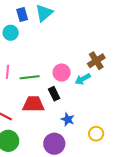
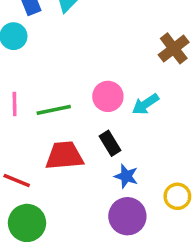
brown cross: (96, 61) -> (174, 48), moved
black rectangle: (54, 94) -> (110, 143), moved
purple circle: (54, 144) -> (127, 216), moved

